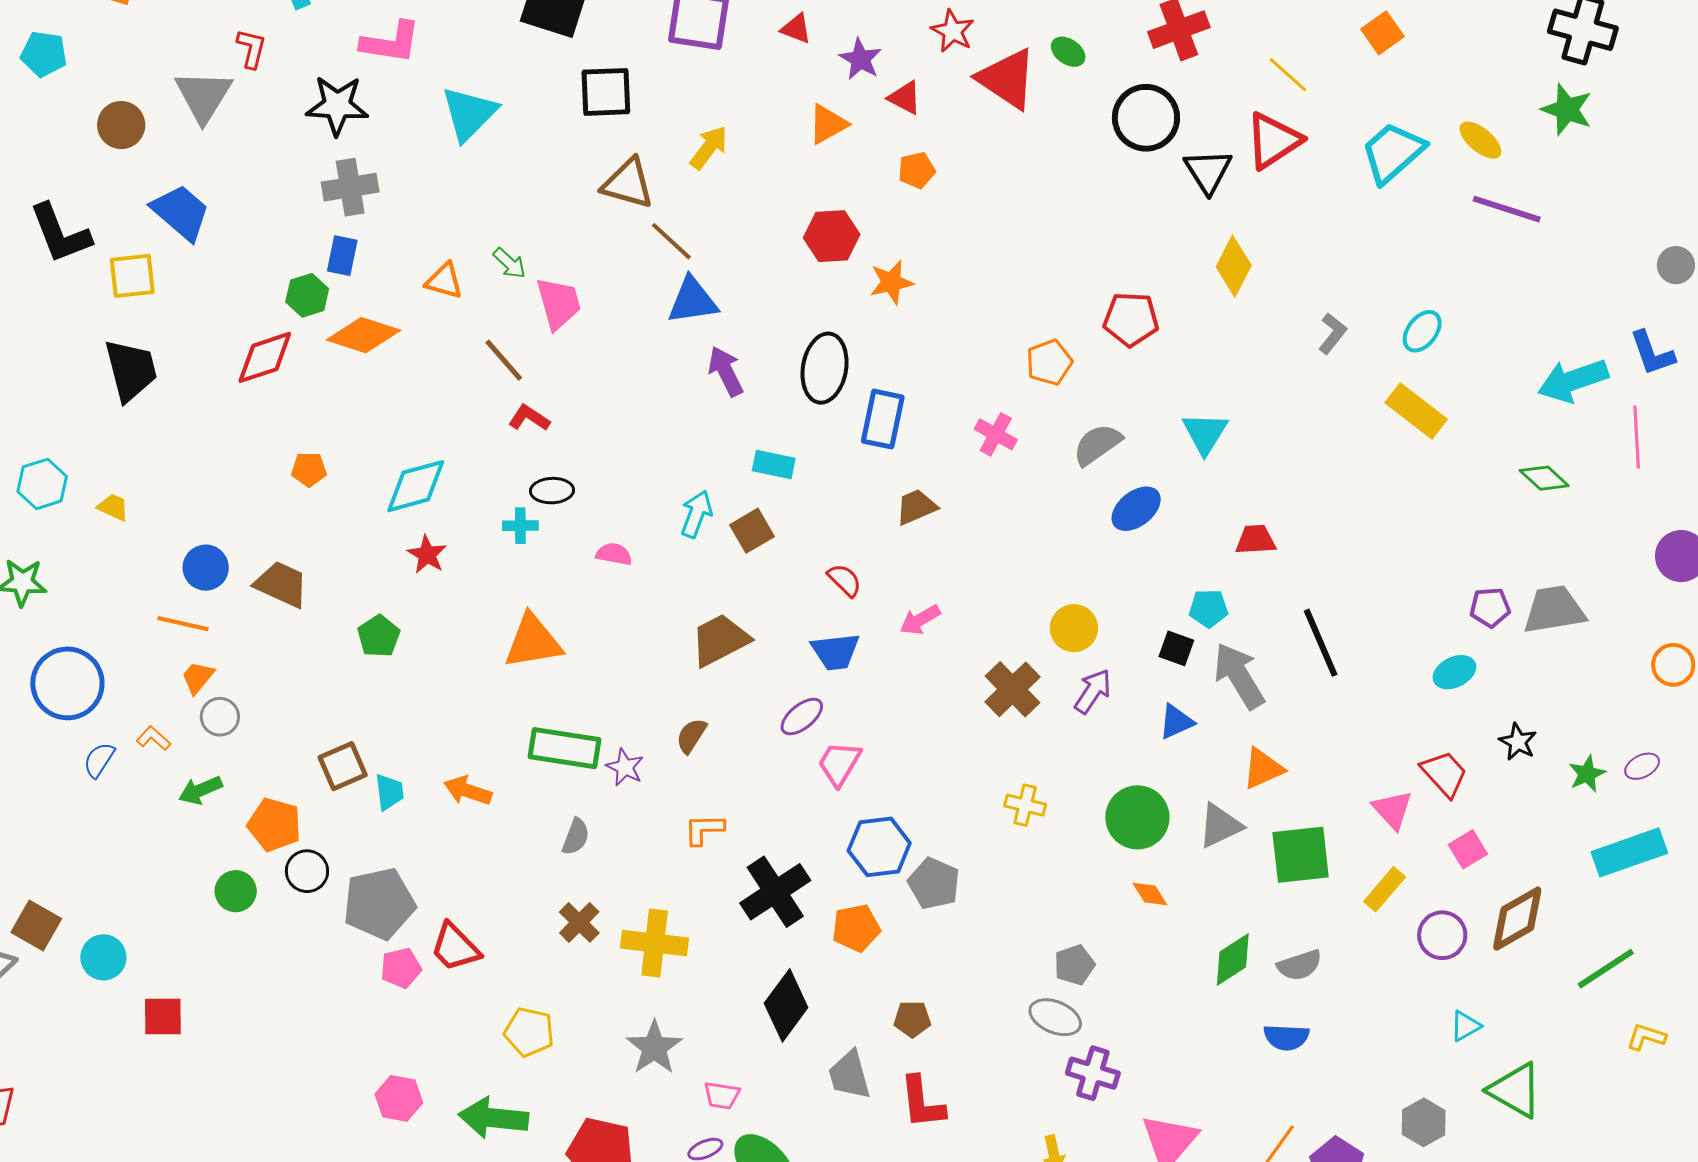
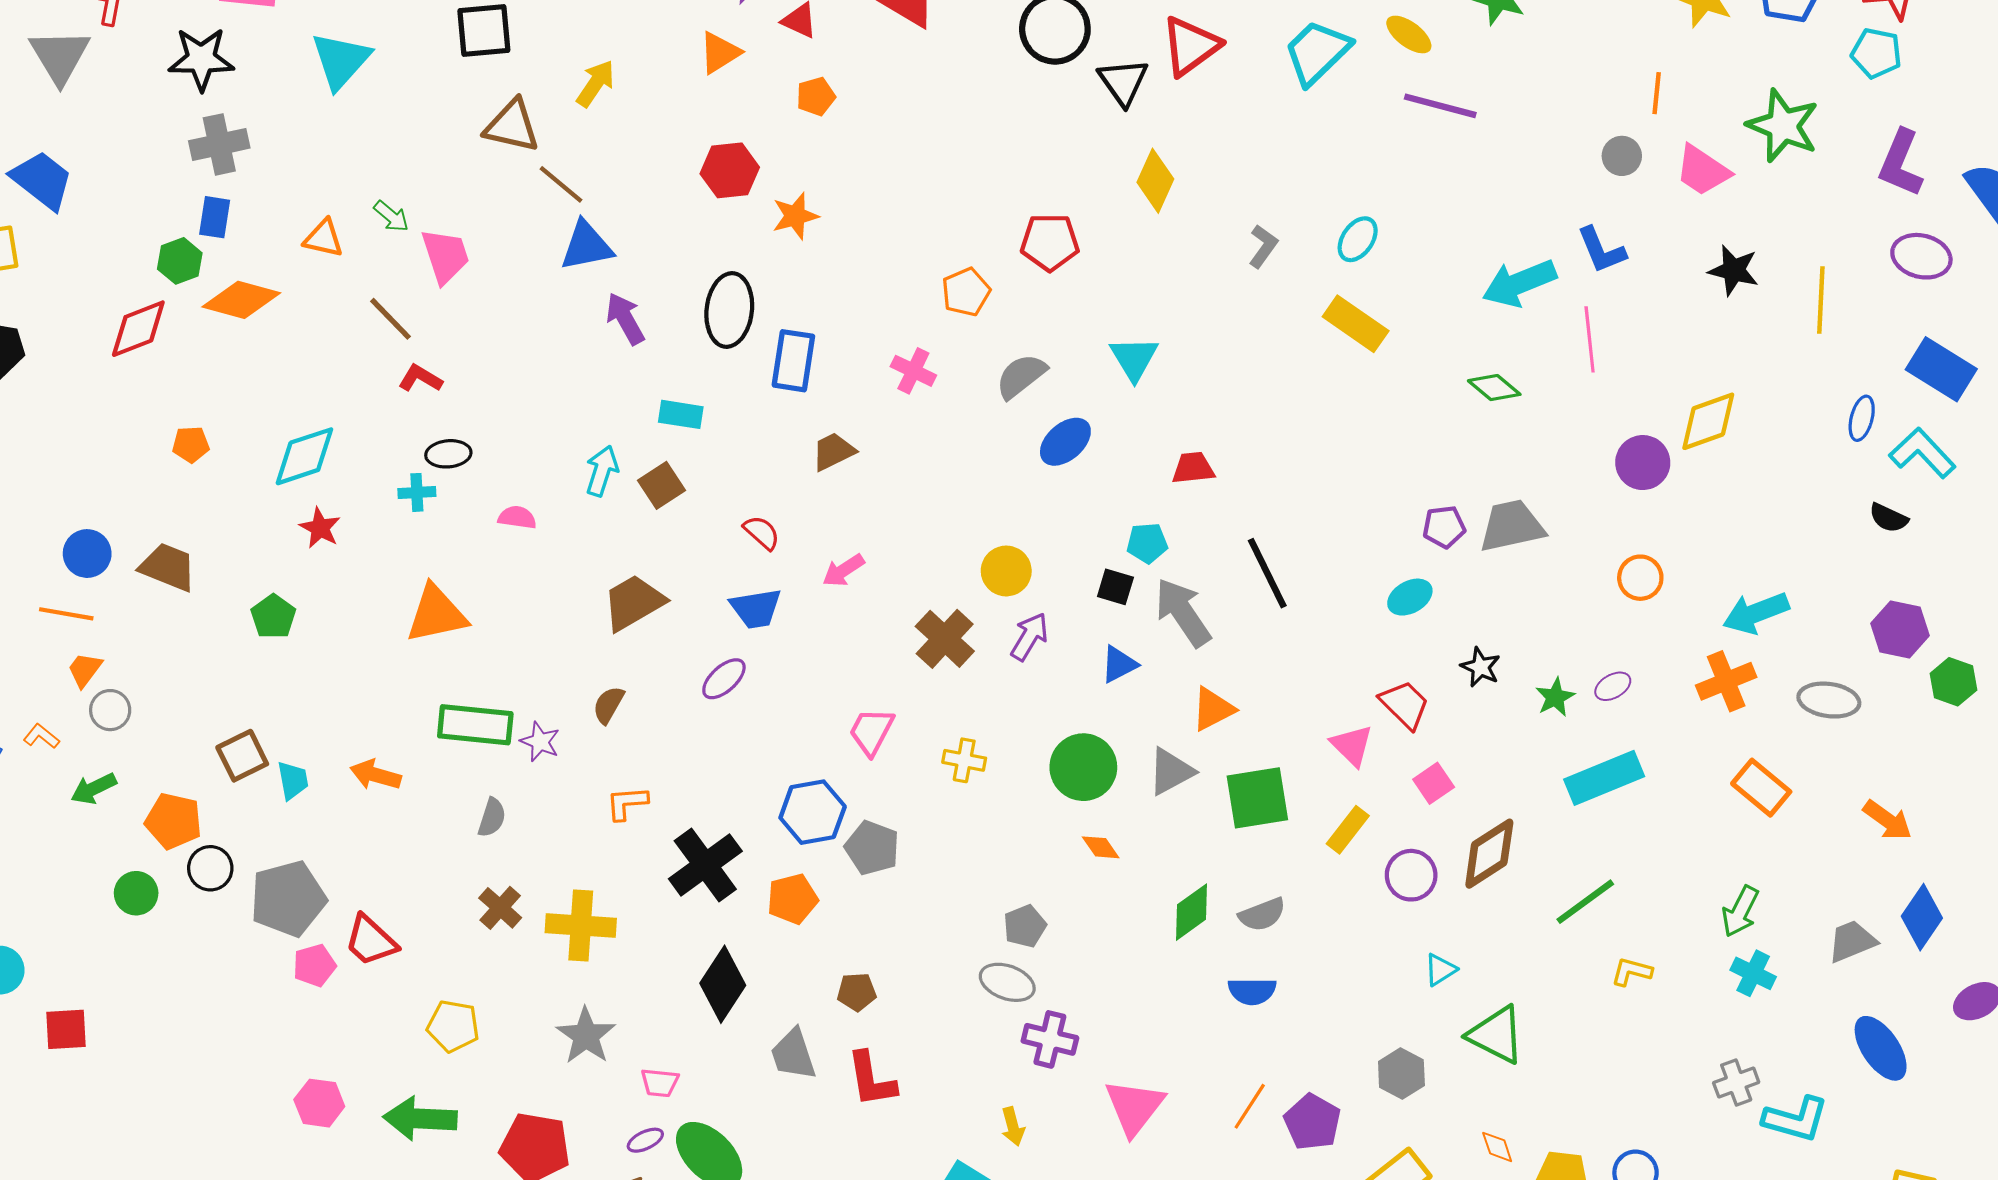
pink trapezoid: (839, 763) -> (871, 731), moved

